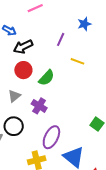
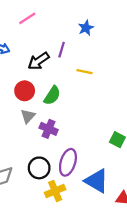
black arrow: (23, 47) -> (39, 61), moved
gray triangle: (14, 96) -> (28, 116), moved
black circle: (14, 126) -> (39, 168), moved

